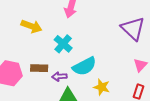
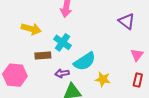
purple triangle: (133, 29) -> (127, 21), size x0.7
brown rectangle: (39, 68) -> (43, 55), moved

